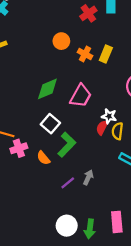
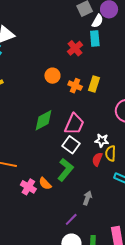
white square: (50, 124) -> (71, 145), moved
red semicircle: (102, 128) -> (97, 159), moved
pink cross: (19, 148) -> (28, 187), moved, turned -35
purple line: (68, 183) -> (71, 219), moved

